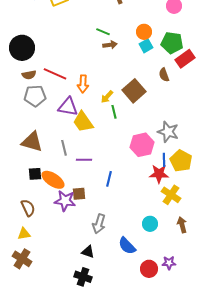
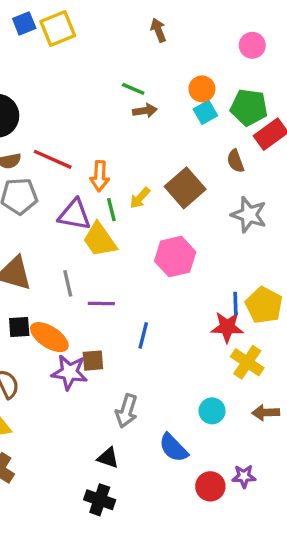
green line: (114, 112) -> (111, 210), moved
gray star: (168, 132) -> (249, 215), moved
pink hexagon: (142, 145) -> (175, 257), moved
brown arrow: (182, 225) -> (266, 413), turned -77

